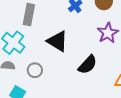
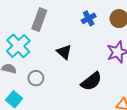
black triangle: (57, 41) -> (64, 52), size x0.7

